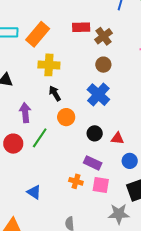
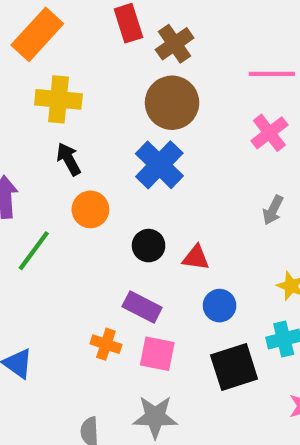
red rectangle: (81, 27) -> (128, 23), turned 72
brown circle: (103, 65) -> (172, 103), size x1.6
gray star: (119, 214) -> (155, 417), moved

